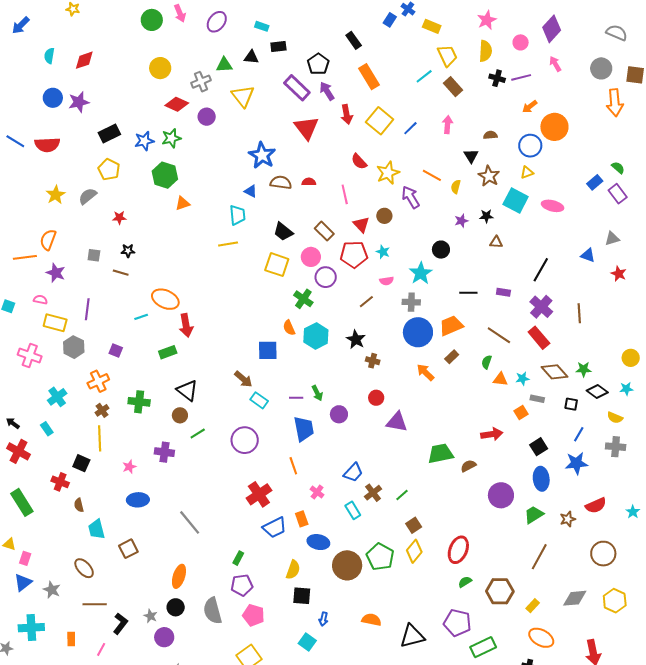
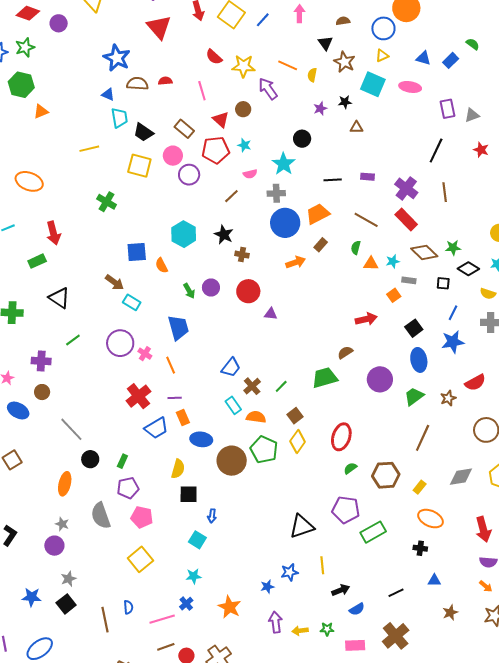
yellow star: (388, 173) -> (244, 66), turned 30
purple rectangle: (618, 194) -> (448, 109), moved, turned 30
cyan trapezoid: (237, 215) -> (119, 118), moved
blue triangle: (588, 255) -> (423, 58), moved
black line: (541, 270) -> (436, 151), moved
orange ellipse: (165, 299) -> (29, 181), moved
green cross: (303, 299) -> (107, 202), moved
orange semicircle: (289, 328) -> (162, 265), moved
orange arrow: (425, 372) -> (296, 262), turned 120
purple line: (296, 398) -> (175, 398), moved
red circle: (376, 398) -> (248, 291), size x1.5
purple circle: (339, 414) -> (211, 287), moved
brown circle: (180, 415) -> (42, 392), moved
purple triangle: (397, 422) -> (271, 314), size x0.6
green trapezoid: (440, 454) -> (325, 378), moved
pink cross: (317, 492) -> (145, 354), moved
blue ellipse: (138, 500) -> (18, 411), turned 35
black circle: (176, 607) -> (90, 459), moved
gray star: (150, 616) -> (62, 524), moved
orange semicircle: (371, 620) -> (256, 417), moved

